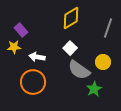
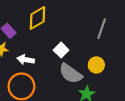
yellow diamond: (71, 18) -> (37, 18), moved

